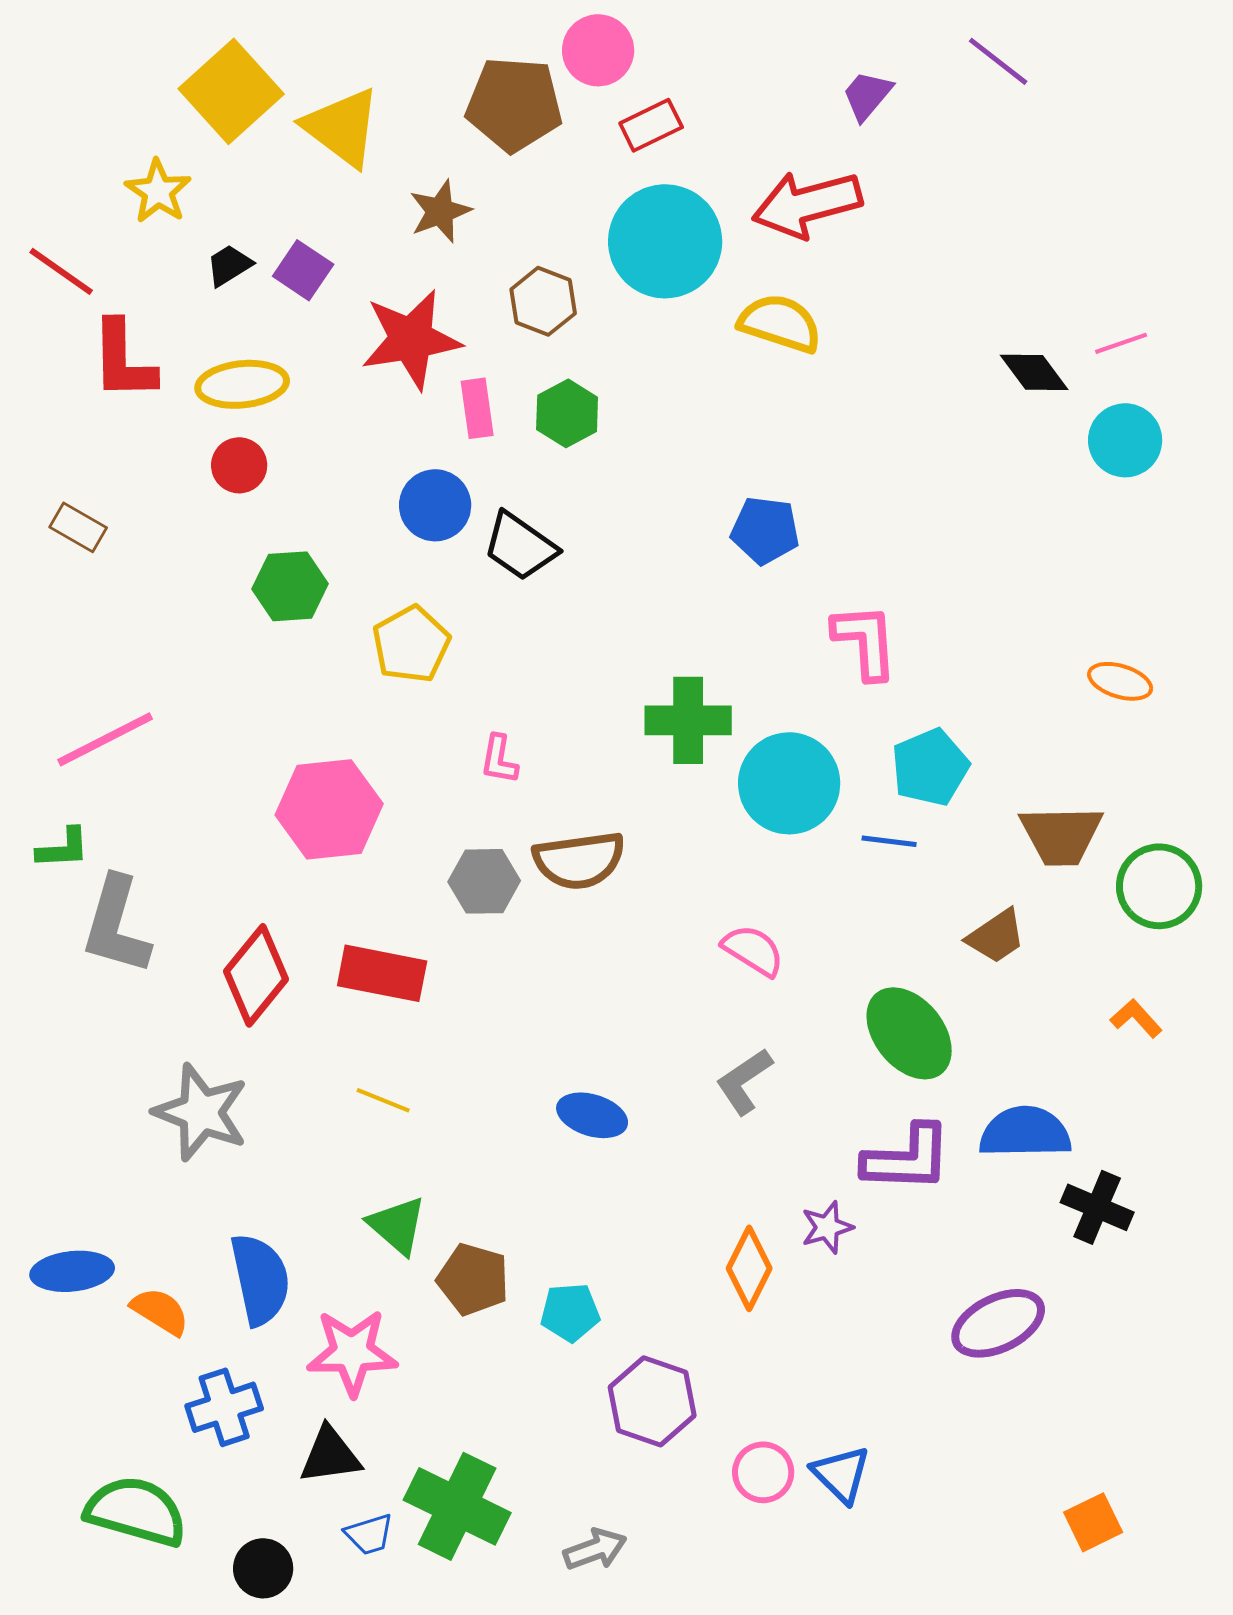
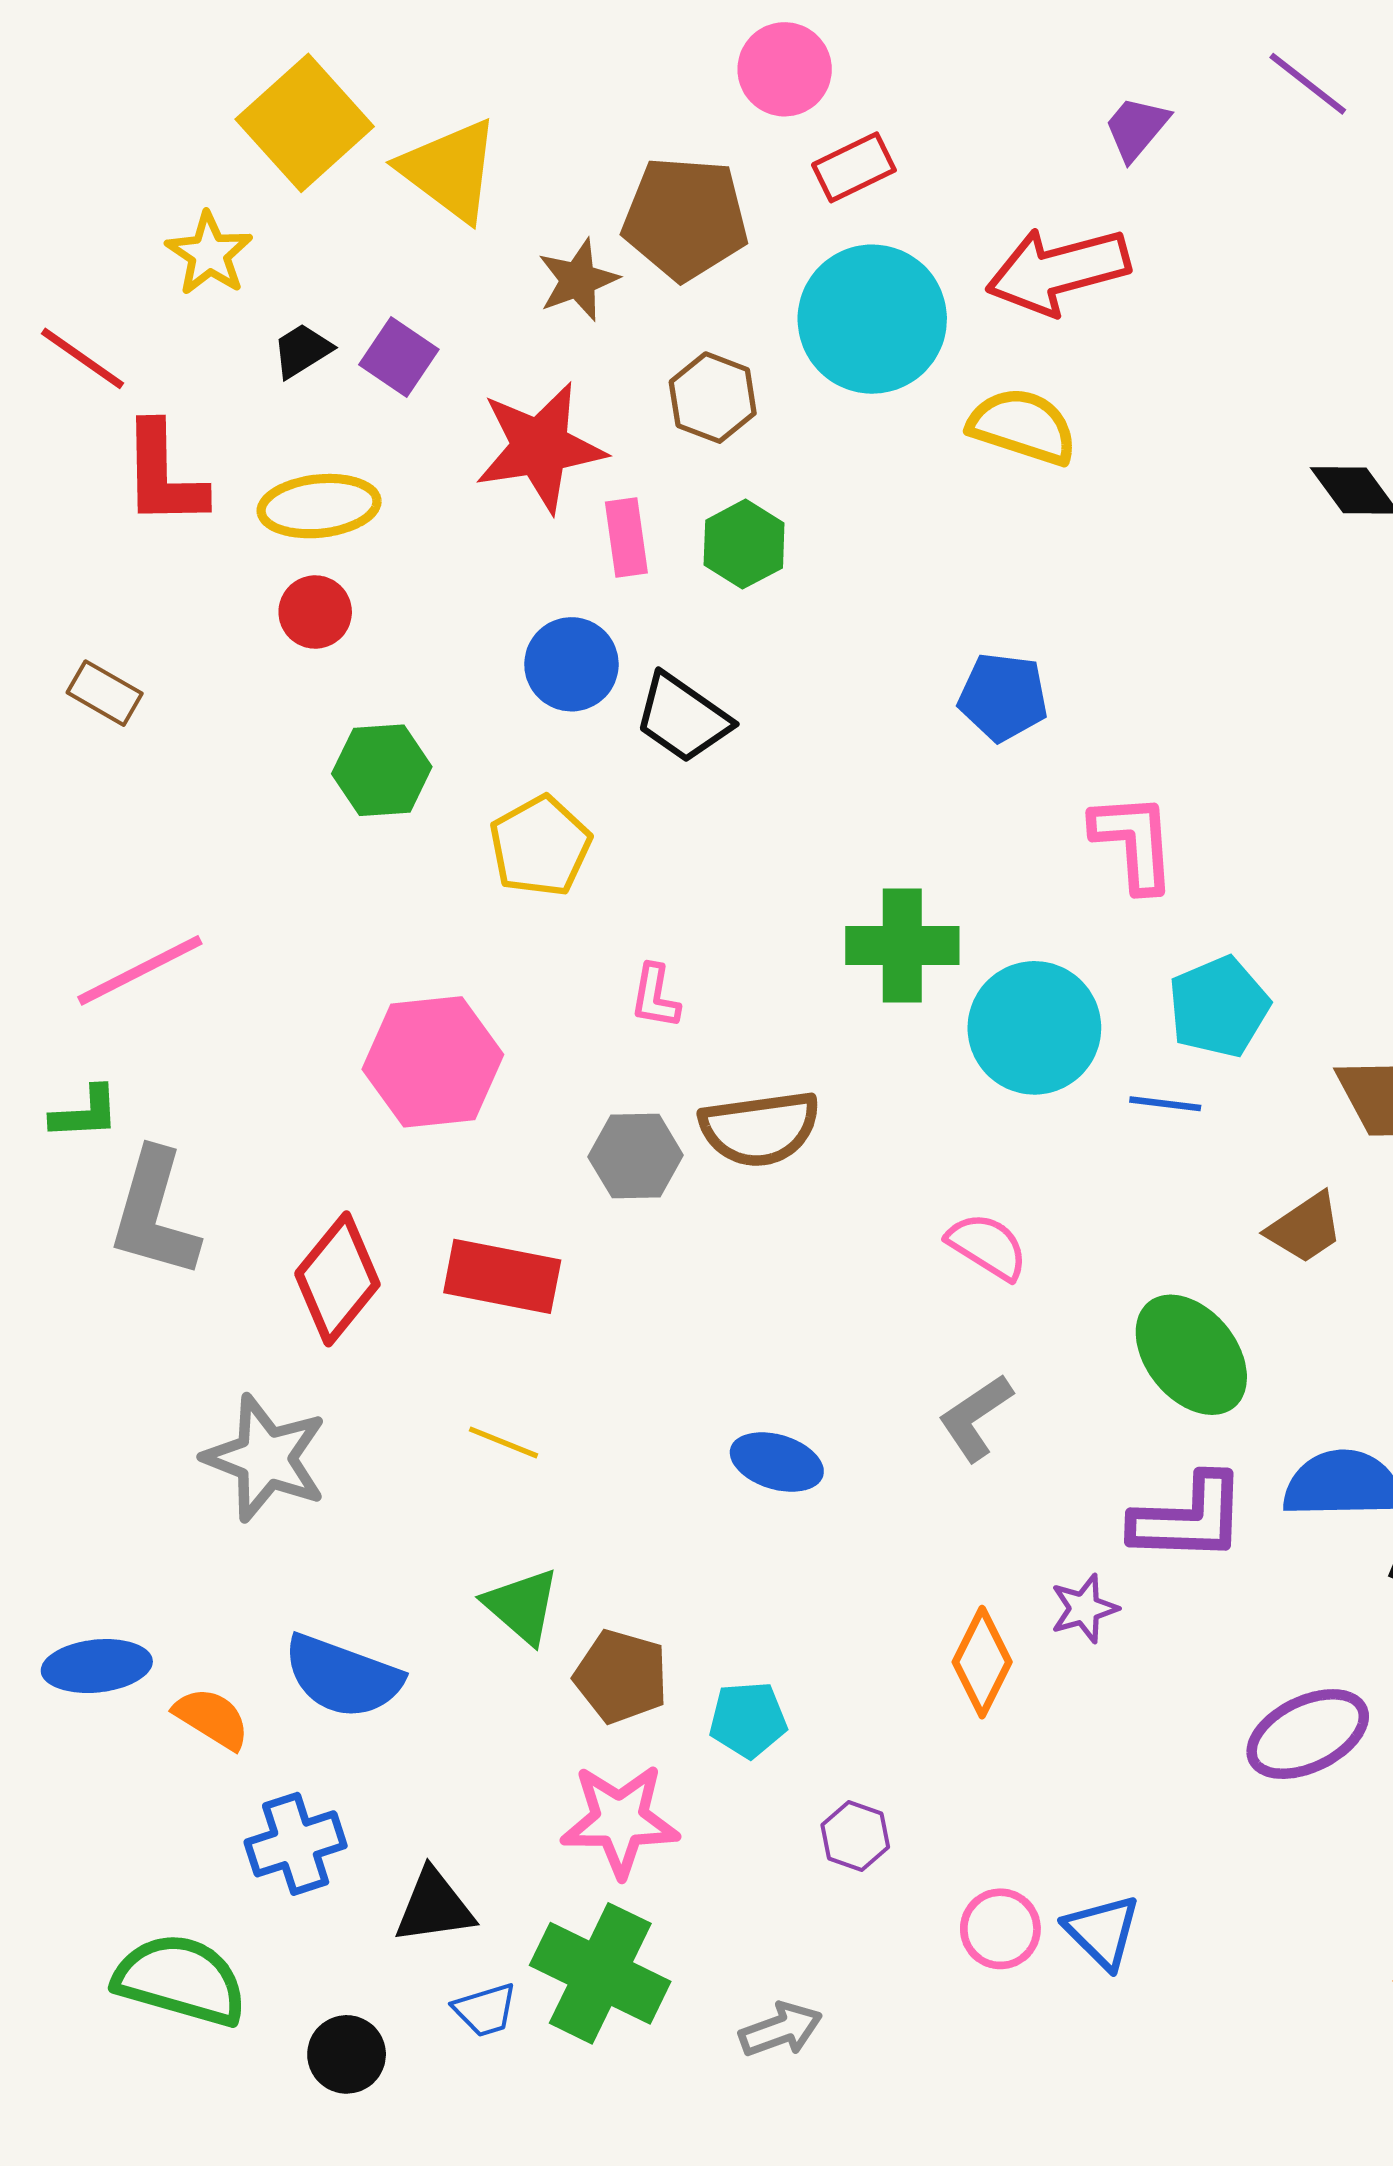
brown pentagon: (514, 104) -> (685, 218), moved
blue semicircle: (260, 1279) -> (343, 1676), turned 122
pink star: (352, 1352) -> (620, 1820), moved
purple hexagon: (652, 1401) -> (855, 1836), size x0.6

